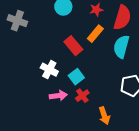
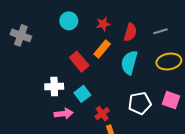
red semicircle: (122, 18) -> (130, 32), size x0.7
white cross: (49, 70) -> (54, 87), turned -30
red cross: (82, 96) -> (102, 114), moved

